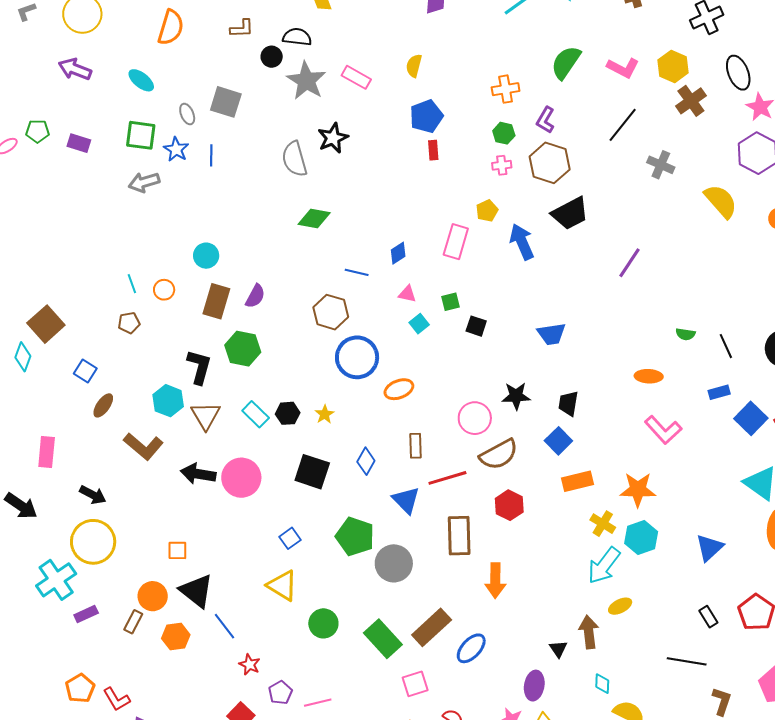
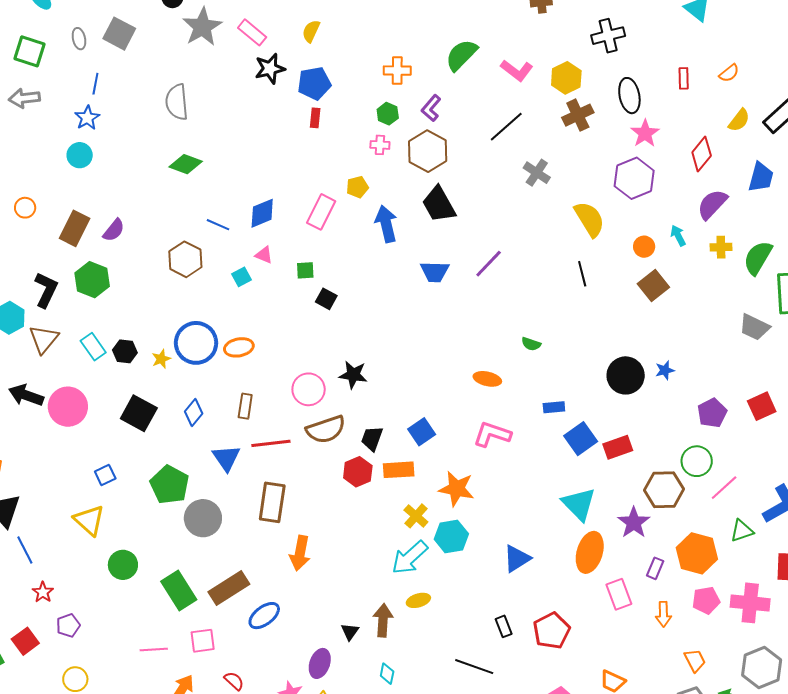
black star: (333, 138) -> (270, 69), moved
blue star: (176, 149) -> (87, 118), moved
black trapezoid: (570, 213) -> (439, 204), turned 78
blue diamond: (398, 253) -> (262, 213), size x1.4
cyan circle: (206, 256) -> (80, 155), moved
cyan square: (419, 324) -> (241, 277), moved
blue trapezoid: (551, 334) -> (435, 272), moved
black line: (726, 346) -> (582, 274), moved
blue circle: (357, 357) -> (196, 343), moved
black trapezoid: (568, 403) -> (372, 438), moved
pink L-shape: (663, 430) -> (492, 434), turned 141
blue square: (558, 441) -> (422, 432), moved
red hexagon: (509, 505) -> (358, 472), moved
pink line: (318, 703) -> (154, 649), moved

